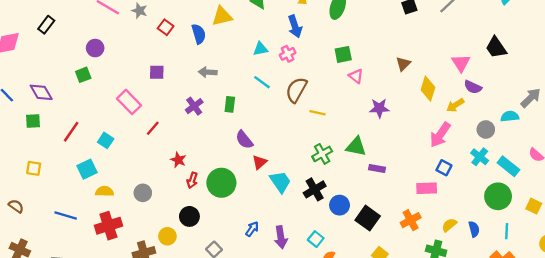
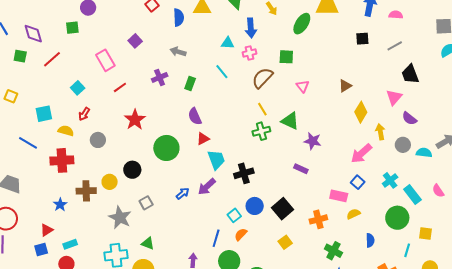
blue arrow: (295, 26) -> (251, 28), moved
black trapezoid: (496, 47) -> (410, 74), moved
green square: (343, 54) -> (286, 57), moved
purple square: (157, 72) -> (135, 41), turned 32
purple semicircle: (473, 87) -> (409, 118), moved
brown semicircle: (296, 90) -> (262, 78), moved
yellow arrow: (455, 105) -> (380, 132), turned 98
purple star: (379, 108) -> (313, 141), moved
yellow line: (317, 113) -> (262, 109), turned 32
gray circle: (486, 130) -> (403, 145), moved
red line: (71, 132) -> (52, 59), moved
green triangle: (356, 147) -> (290, 121), moved
green cross: (322, 154) -> (261, 131), moved
red star: (178, 160) -> (135, 120), size x1.5
cyan square: (87, 169) -> (44, 114), moved
red arrow: (192, 180) -> (84, 114), moved
blue circle: (340, 205) -> (255, 206), moved
yellow square: (534, 206) -> (425, 234), turned -32
yellow semicircle: (449, 225) -> (353, 214), moved
cyan line: (507, 231) -> (407, 250), moved
purple arrow: (281, 237) -> (207, 187), moved, turned 42

